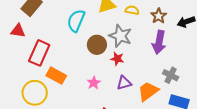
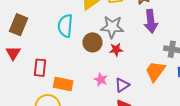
red triangle: (18, 31) -> (13, 53), turned -49
red rectangle: (39, 53) -> (40, 68), size x0.7
purple triangle: (124, 83) -> (122, 85), moved

